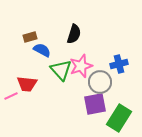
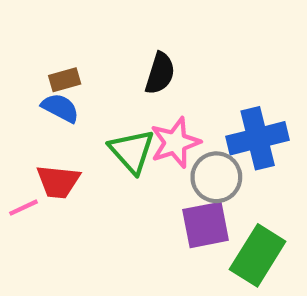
blue semicircle: (42, 50) -> (60, 108), moved
blue cross: (119, 64) -> (258, 138), size x1.5

